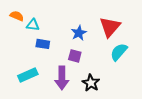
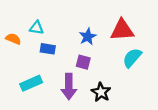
orange semicircle: (17, 16) -> (13, 39), moved
red triangle: (110, 27) -> (122, 30), turned 45

